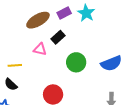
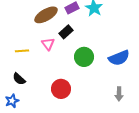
pink triangle: (40, 49) -> (48, 44), turned 40
yellow line: (15, 65) -> (22, 51), moved

